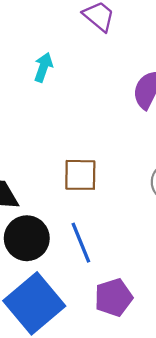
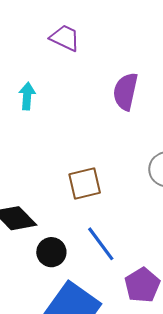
black circle: (27, 238) -> (51, 252), size x0.7

